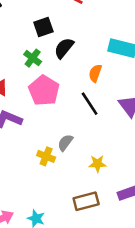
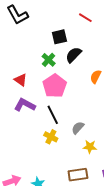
black line: (90, 104) -> (53, 115), moved
gray semicircle: (65, 143) -> (78, 128), moved

